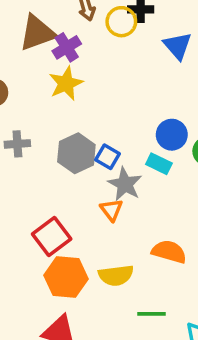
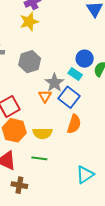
blue square: (108, 157) -> (69, 97), moved, size x1.5
orange semicircle: (169, 252) -> (74, 124), turned 84
green line: (151, 314) -> (39, 158), moved

